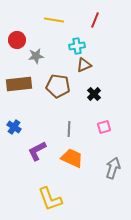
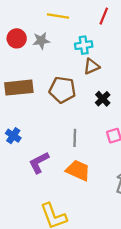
gray star: (36, 56) -> (41, 41), moved

